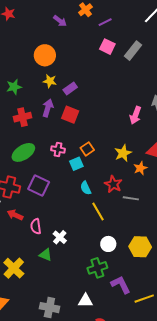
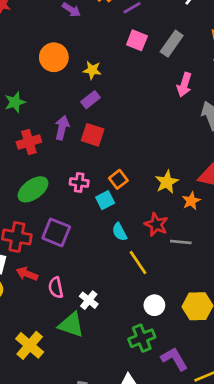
yellow star: (50, 81) -> (92, 70), moved
pink arrow: (135, 115) -> (184, 85), moved
green triangle: (46, 255) -> (71, 325), size x1.5

